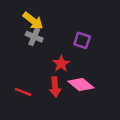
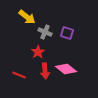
gray cross: (34, 37) -> (45, 32), moved
red star: (61, 64) -> (38, 52), moved

